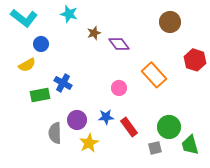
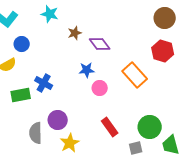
brown circle: (170, 22) -> (165, 18), moved
red hexagon: (195, 60) -> (163, 51), moved
blue star: (106, 117) -> (87, 70), moved

